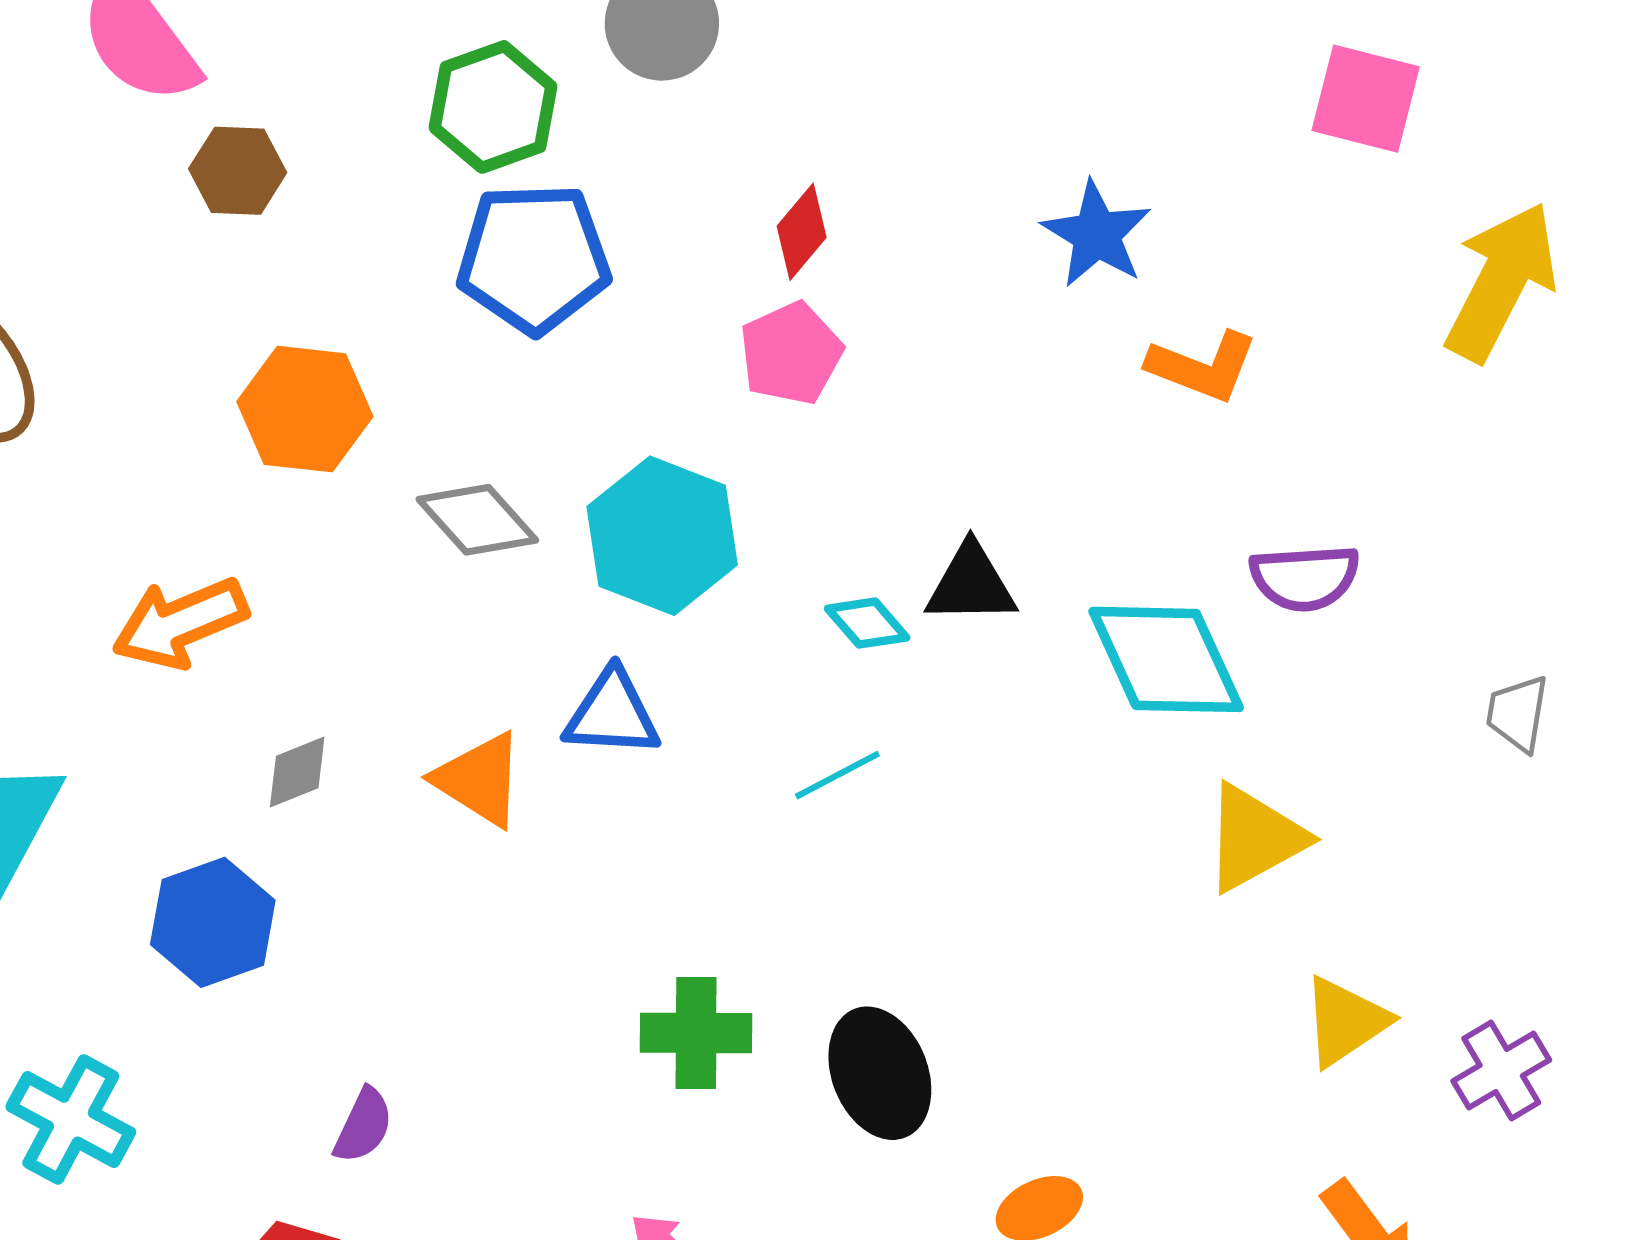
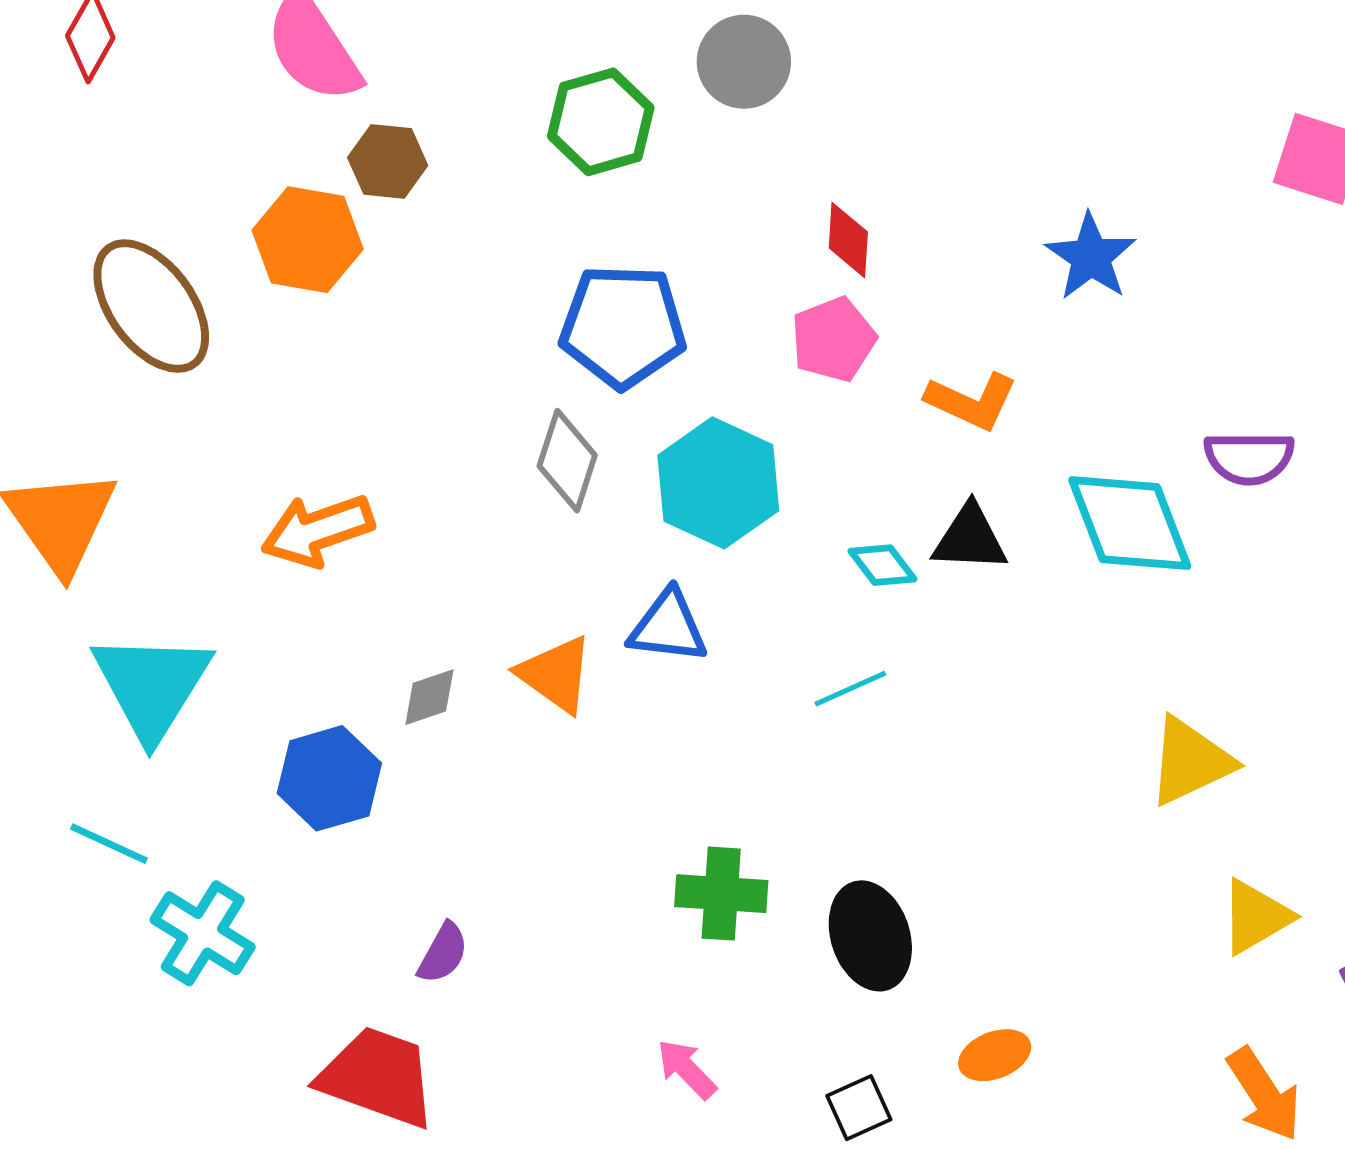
red diamond: (802, 232) -> (848, 240), turned -40
blue pentagon: (534, 258) -> (623, 326), moved
orange L-shape: (1203, 366) -> (972, 401), moved
orange hexagon: (305, 409) -> (308, 240), moved
gray diamond: (477, 520) -> (567, 461), turned 56
purple semicircle: (1305, 578) -> (1249, 458), moved
cyan diamond: (1166, 659) -> (1130, 523), moved
gray diamond: (297, 772) -> (429, 697), moved

